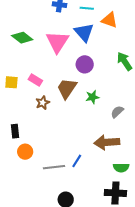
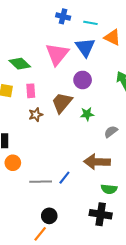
green diamond: (22, 38) -> (20, 64), moved
pink rectangle: (35, 80) -> (31, 91), turned 48

